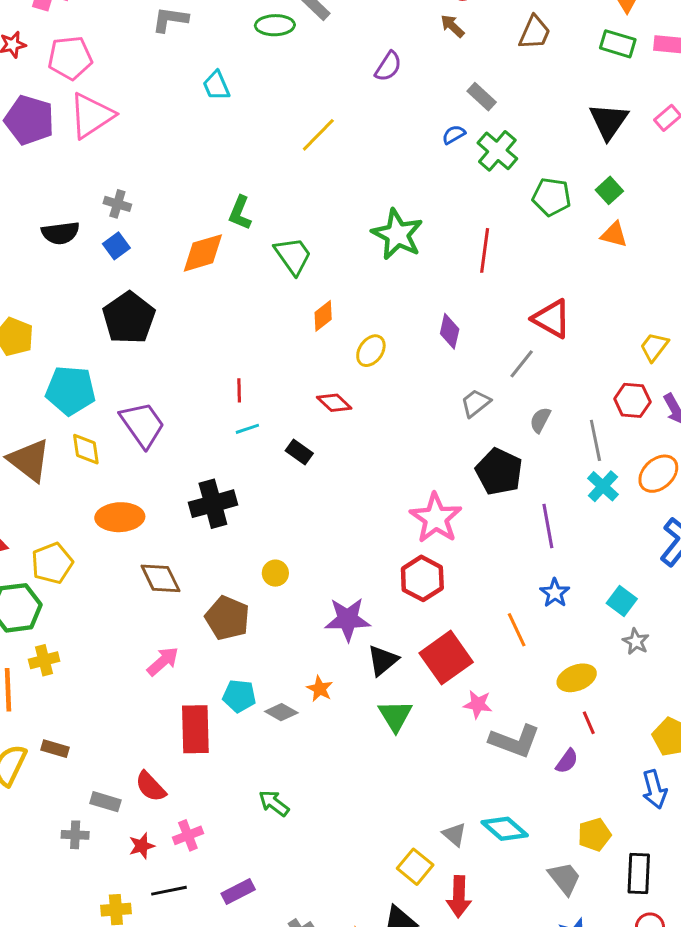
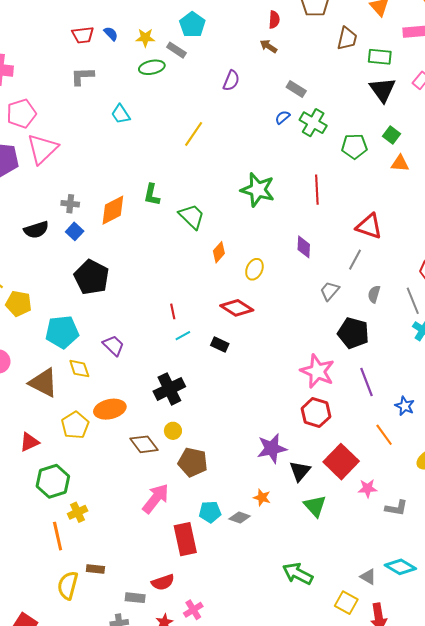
brown trapezoid: (535, 33) -> (347, 38), moved
green rectangle: (618, 44) -> (380, 57), moved
orange diamond: (203, 253) -> (113, 210), moved
red diamond: (334, 403) -> (237, 308), size x1.4
purple trapezoid: (142, 425) -> (113, 346), size x0.7
purple line: (548, 526) -> (367, 382), moved
yellow pentagon: (52, 563) -> (75, 425), moved
yellow circle: (275, 573) -> (173, 431), moved
pink arrow: (163, 661) -> (156, 499), size x1.4
gray L-shape: (515, 741) -> (396, 508), size x0.7
red semicircle: (151, 787) -> (163, 582), turned -55
green arrow: (274, 803) -> (298, 574), moved, size x1.4

